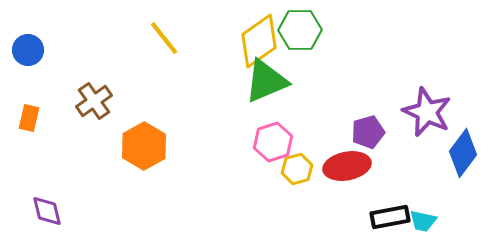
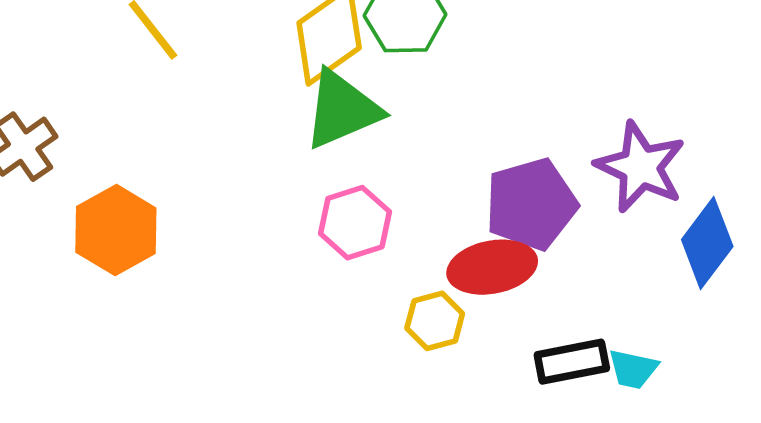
purple pentagon: (368, 132) -> (531, 204), size x1.5
yellow hexagon: (297, 169) -> (435, 321), moved

